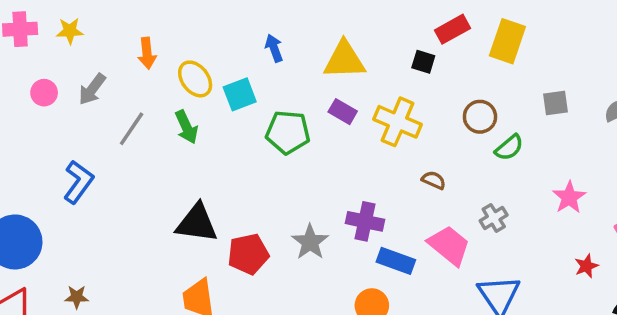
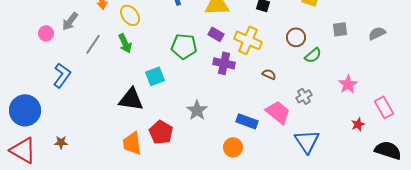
pink circle: (44, 93) -> (46, 33), moved
cyan square: (240, 94) -> (155, 76), moved
purple cross: (365, 221) -> (224, 63), moved
red pentagon: (248, 254) -> (161, 132), moved, turned -30

